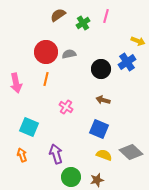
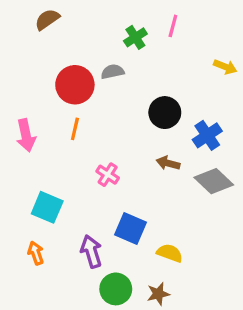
brown semicircle: (58, 15) -> (47, 19), moved
gray semicircle: (69, 54) -> (113, 72), moved
blue cross: (127, 62) -> (207, 135), moved
blue square: (99, 129) -> (130, 229), moved
gray diamond: (131, 152) -> (214, 181), moved

